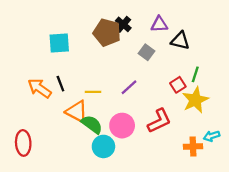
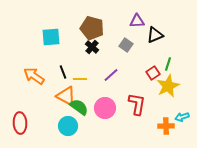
black cross: (123, 24) -> (92, 47), moved
black triangle: (180, 41) -> (155, 35), turned -36
black line: (60, 84) -> (63, 72), moved
red L-shape: (159, 121) -> (137, 104), turned -55
cyan circle: (103, 146) -> (68, 126), moved

